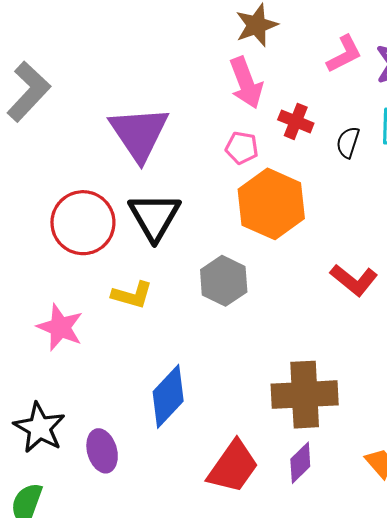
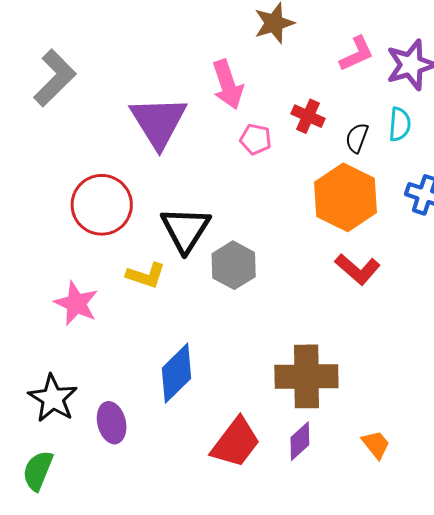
pink arrow: (246, 83) -> (228, 85), moved
orange hexagon: (271, 204) -> (346, 197), moved
black triangle: (154, 217) -> (185, 229), moved

